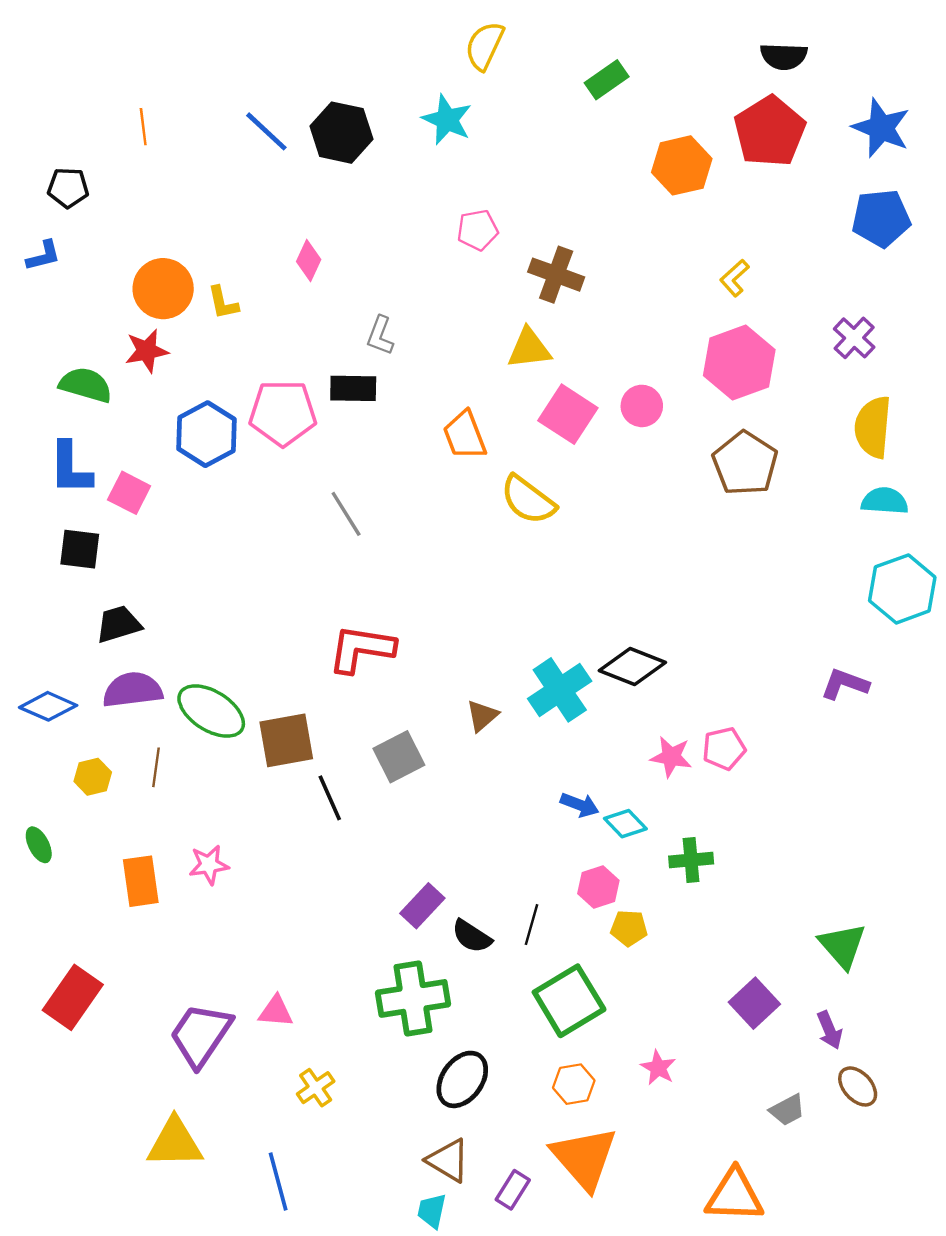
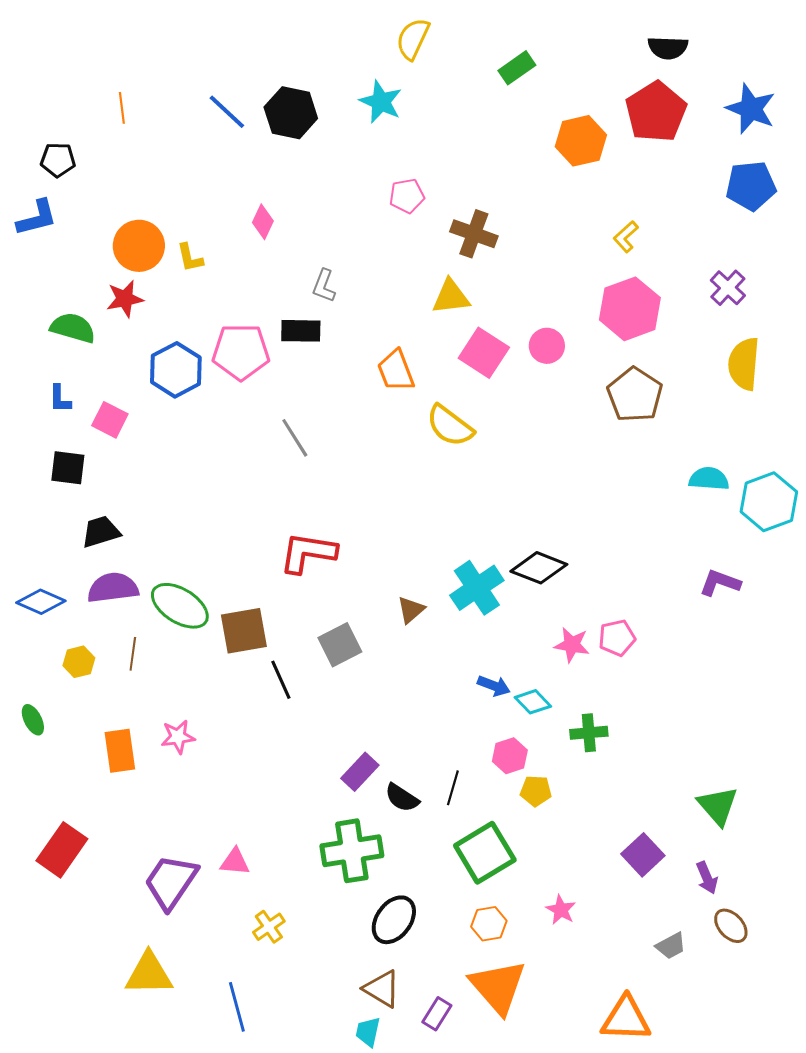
blue L-shape: (43, 256) -> (37, 218), size x1.4
blue L-shape: (70, 468) -> (60, 399), size x0.6
cyan semicircle: (885, 501) -> (709, 479), moved

